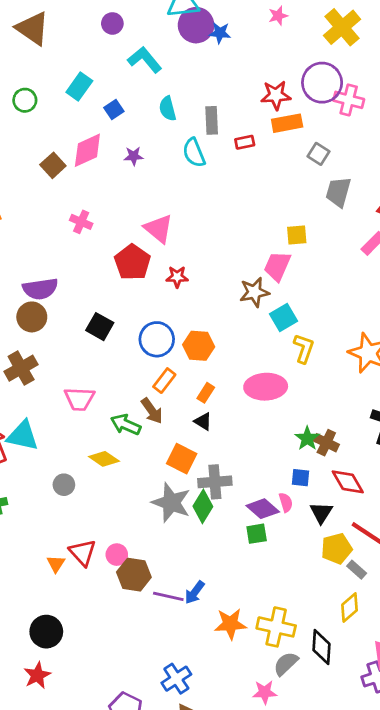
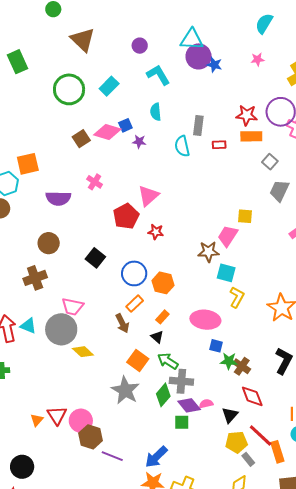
green circle: (25, 100) -> (69, 89), size x1.8
cyan semicircle: (168, 109) -> (156, 112), moved
blue square: (114, 110) -> (125, 125), moved
pink diamond: (87, 150) -> (107, 132), turned 32
pink triangle: (159, 229) -> (148, 196), turned 30
purple semicircle: (40, 289) -> (58, 198), moved
cyan square: (284, 318) -> (226, 273), turned 36
green arrow: (126, 425) -> (168, 361), moved
cyan triangle: (23, 436) -> (28, 326), size x0.7
green star: (307, 438) -> (229, 361), turned 30
blue square: (300, 478) -> (216, 346), moved
gray cross: (215, 482) -> (181, 381), moved
gray circle: (64, 485) -> (61, 329), moved, size x2.0
pink semicircle: (286, 502) -> (206, 404), turned -96
green diamond: (203, 506) -> (163, 395), moved
pink circle: (117, 555) -> (81, 421), size x1.5
blue arrow: (195, 592) -> (156, 457), moved, size x1.4

